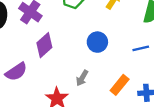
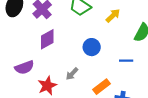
purple semicircle: (16, 72) -> (24, 67), moved

